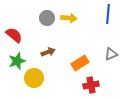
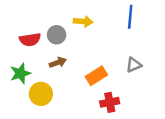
gray circle: (47, 18) -> (57, 35), moved
red semicircle: (14, 35) -> (30, 40), moved, turned 132

